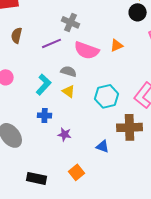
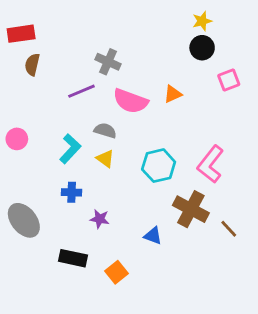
brown semicircle: (17, 35) -> (32, 65), moved
brown cross: (130, 127) -> (191, 209), turned 30
black rectangle: (37, 178) -> (73, 258), moved

